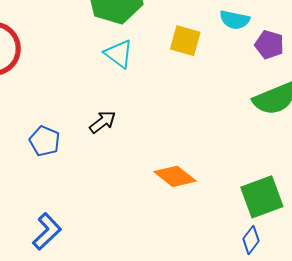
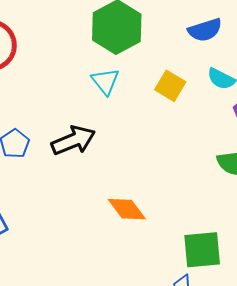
black arrow: (103, 122) -> (73, 140), size x1.6

